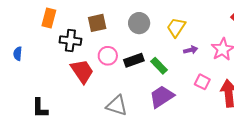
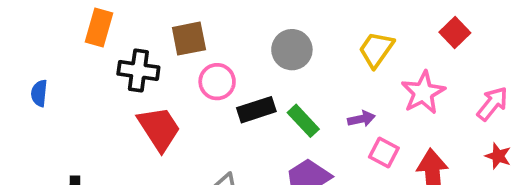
gray circle: (139, 23) -> (292, 50), moved
yellow trapezoid: (176, 27) -> (376, 50), moved
purple arrow: (191, 50) -> (361, 119), moved
pink circle: (108, 56) -> (217, 82), moved

